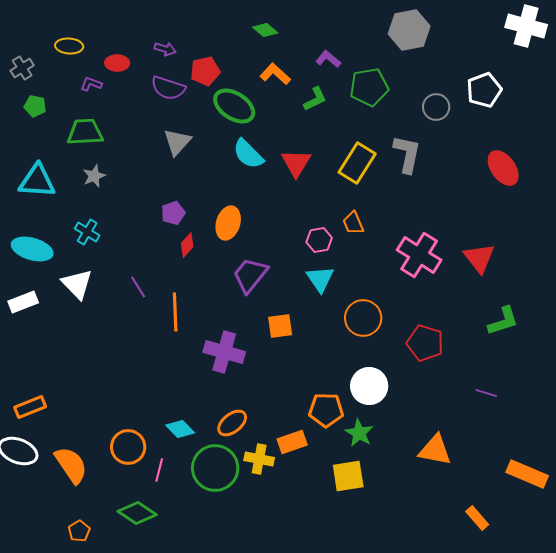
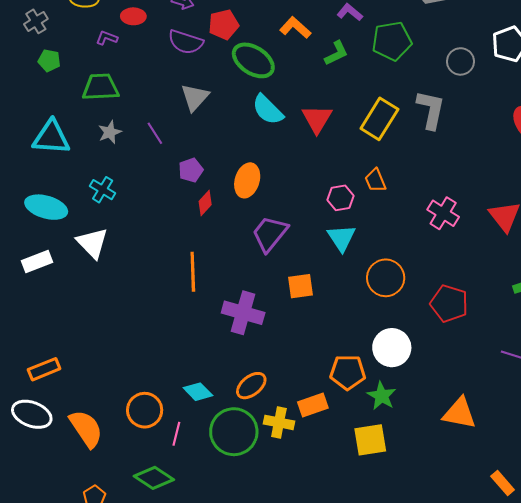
pink cross: (419, 255) -> (443, 213), size x0.7
purple line: (138, 287) -> (155, 133), moved

